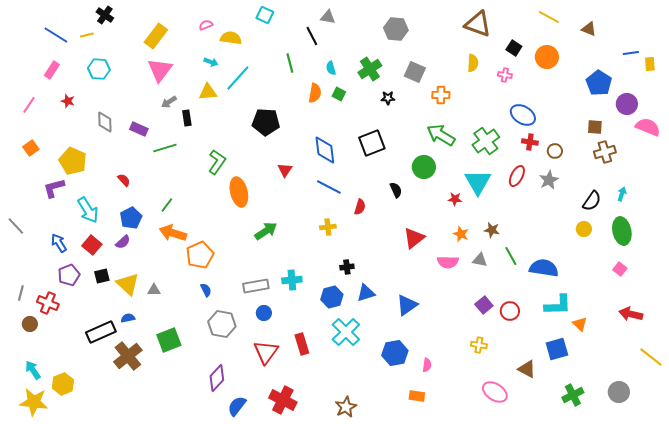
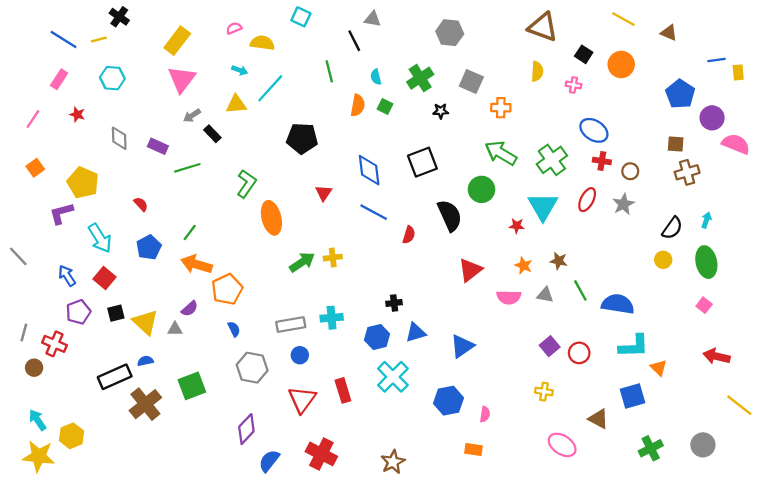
black rectangle: (187, 118) -> (212, 134), turned -35
black semicircle: (396, 190) -> (450, 216), size x1.8
yellow cross: (328, 227) -> (333, 258), moved
purple semicircle: (123, 242) -> (190, 309), moved

